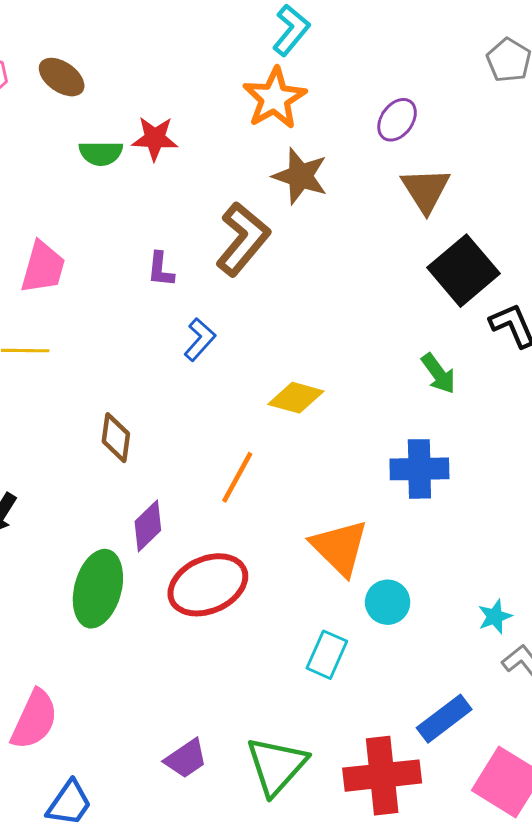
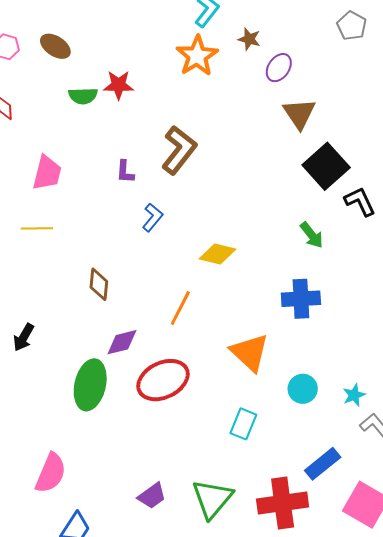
brown star: (300, 176) -> (249, 39), moved, size x0.6
purple diamond: (148, 526) -> (122, 342), turned 32
cyan circle: (388, 602) -> (303, 389), moved

